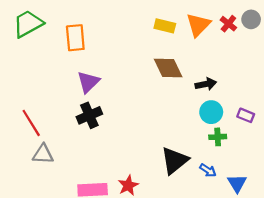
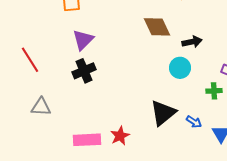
cyan circle: (211, 112) -> (180, 68), moved
red line: (31, 123) -> (30, 60), moved
green cross: (218, 137) -> (214, 91), moved

